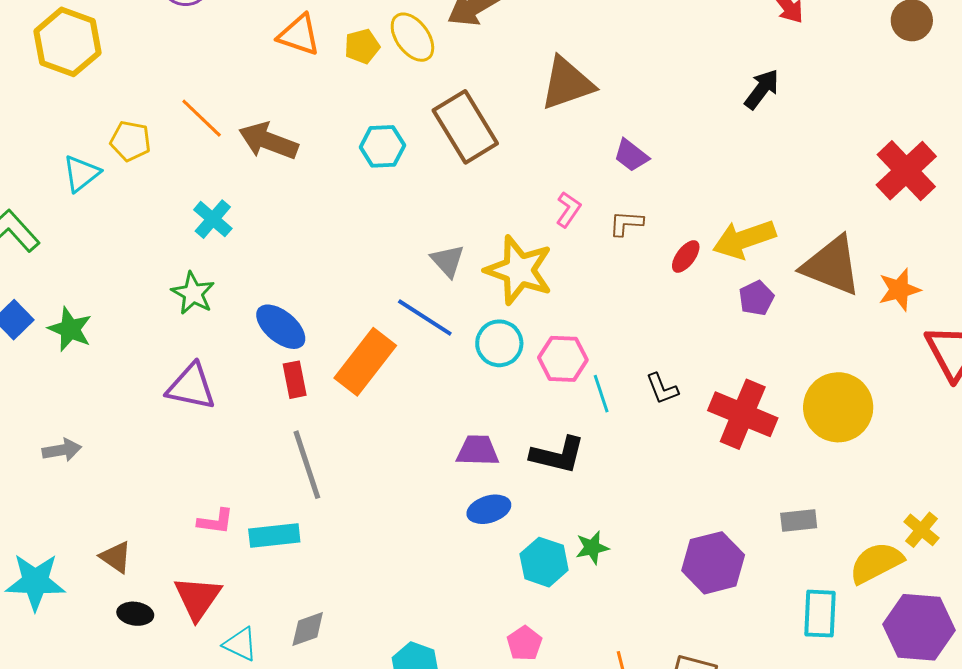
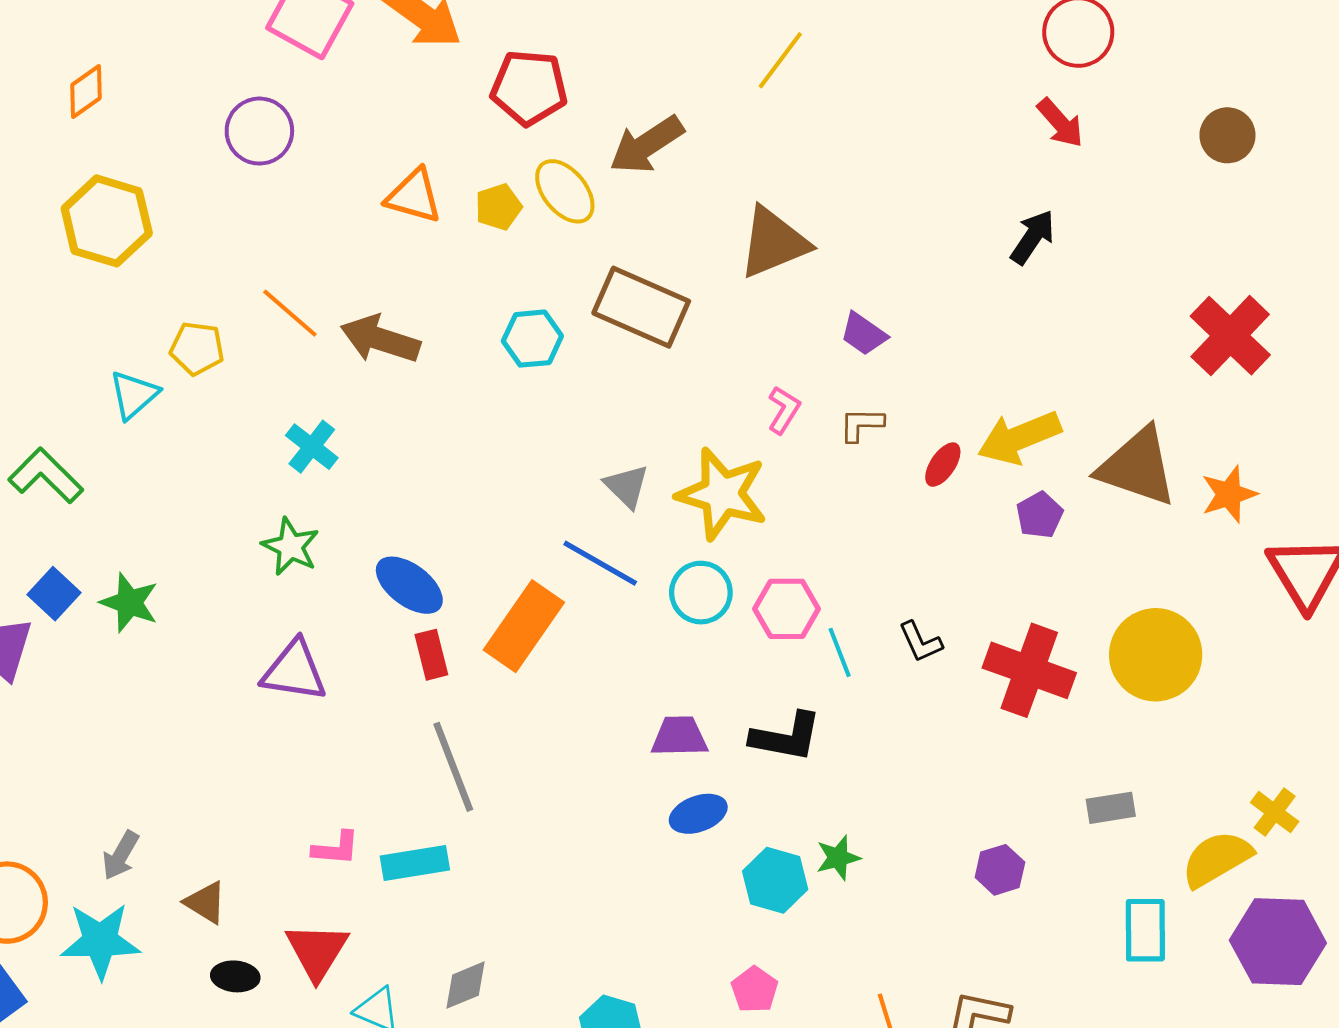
brown rectangle: (465, 127) -> (641, 307), turned -32
gray arrow: (62, 450) -> (121, 855), moved, turned 132
purple hexagon: (713, 563) -> (1000, 870), size x0.6

